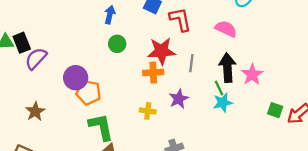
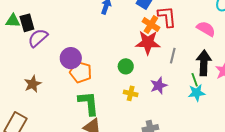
green circle: (117, 44) -> (126, 66), moved
orange cross: (153, 73) -> (151, 25), moved, turned 30

